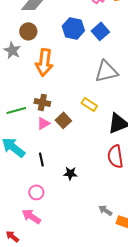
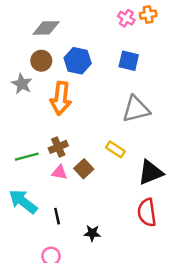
blue hexagon: (73, 28) -> (78, 61), moved
blue square: (100, 31) -> (129, 61), turned -36
brown cross: (42, 102) -> (58, 147), turned -35
pink triangle: (43, 123) -> (59, 172), turned 40

